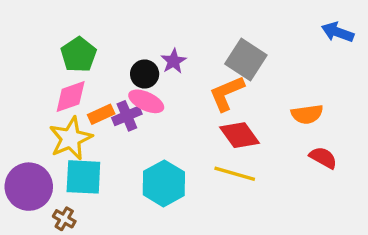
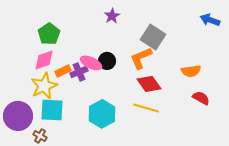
purple star: (174, 61) -> (112, 16), moved
black circle: (145, 74) -> (107, 61), moved

